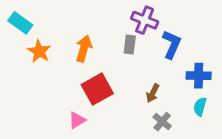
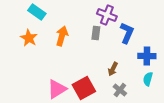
cyan rectangle: (20, 23) -> (37, 12), moved
red square: (97, 89) -> (84, 88), moved
pink triangle: (77, 120) -> (57, 89), size x1.5

